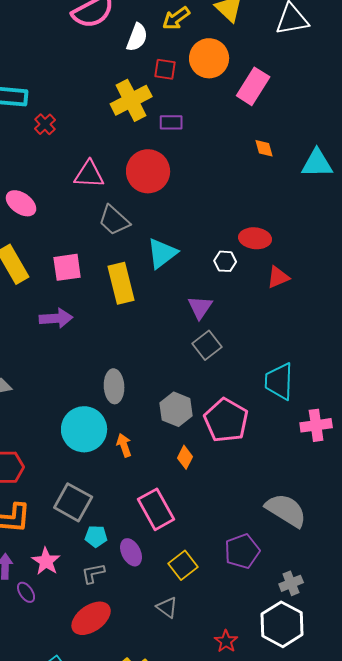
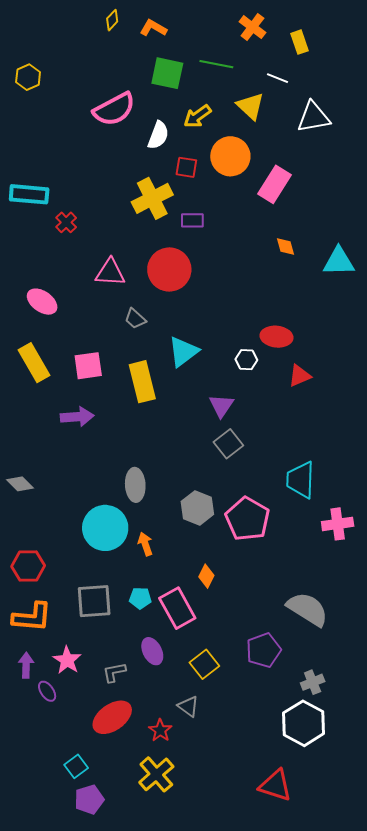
gray trapezoid: (114, 220) -> (135, 319), size x0.7
orange diamond: (185, 457) -> (206, 576), moved
gray square: (73, 502) -> (94, 601), turned -33
cyan pentagon: (96, 536) -> (140, 598), moved
red star: (226, 641) -> (160, 730), moved

